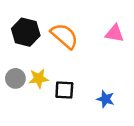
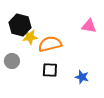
orange semicircle: (64, 36) -> (50, 44), moved, turned -55
yellow star: (39, 78) -> (30, 37), moved

